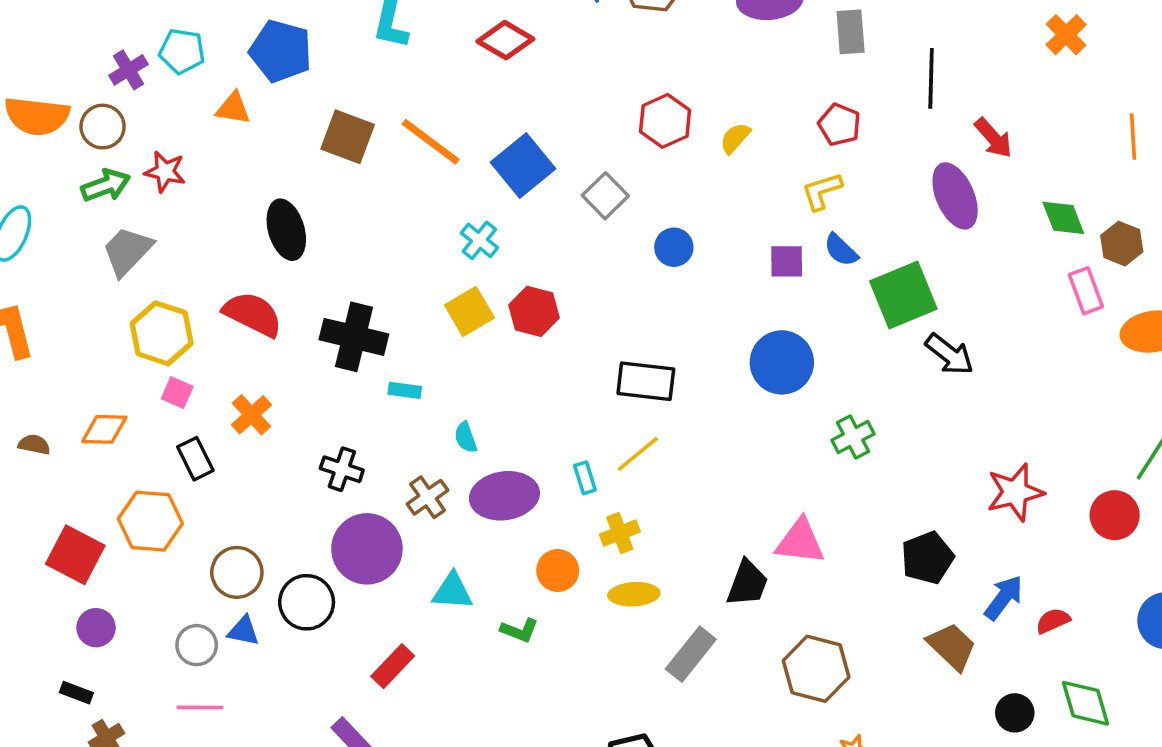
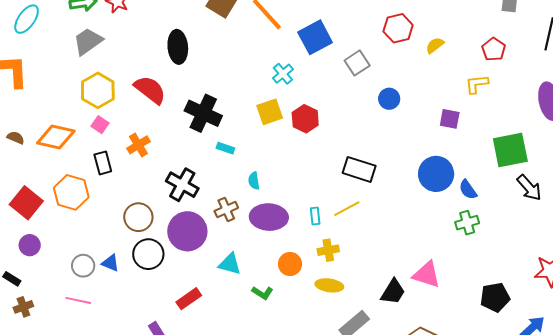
blue semicircle: (841, 250) -> (468, 190), moved
orange diamond: (104, 429) -> (56, 137), size x1.4
black cross: (342, 469) -> (182, 185), size x1.4
brown circle: (237, 572) -> (138, 217), moved

